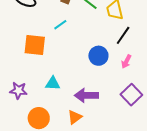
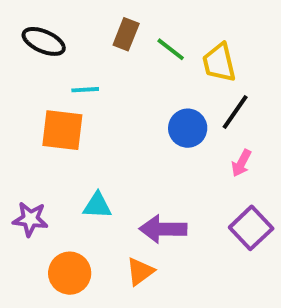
cyan line: (60, 25) -> (85, 90), moved, turned 32
blue circle: (98, 56) -> (188, 128), moved

